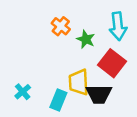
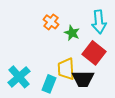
cyan cross: (23, 92) -> (19, 77), size x1.6

